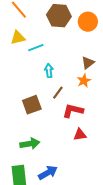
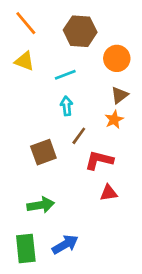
orange circle: (88, 22) -> (117, 58), moved
yellow triangle: (18, 38) -> (24, 61), turned 35
cyan line: (36, 48) -> (65, 75), moved

